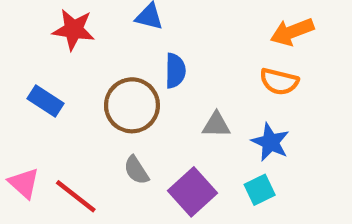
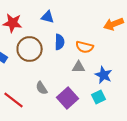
orange semicircle: (279, 82) -> (85, 47), moved
brown circle: (132, 105) -> (30, 49), moved

